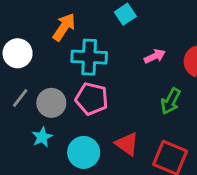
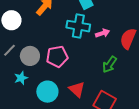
cyan cross: (89, 57) -> (78, 26), moved
pink pentagon: (92, 99) -> (57, 57), turned -30

